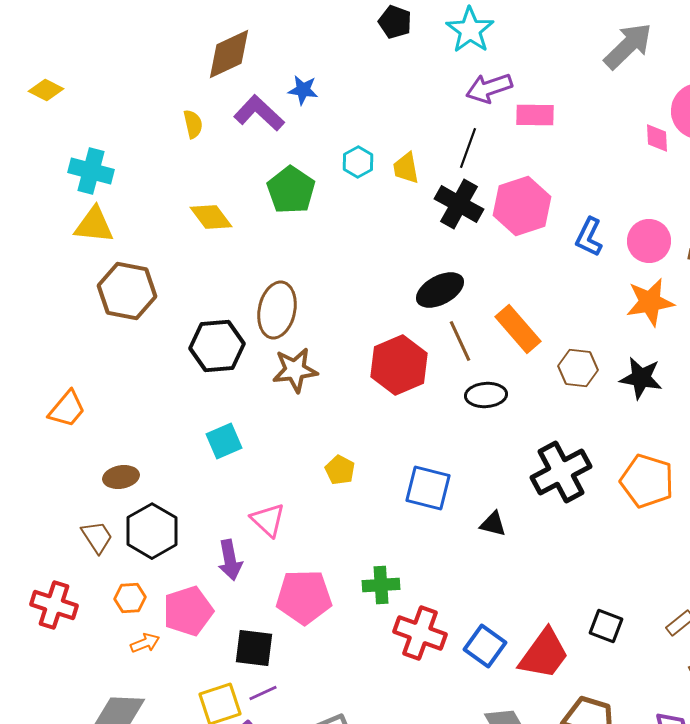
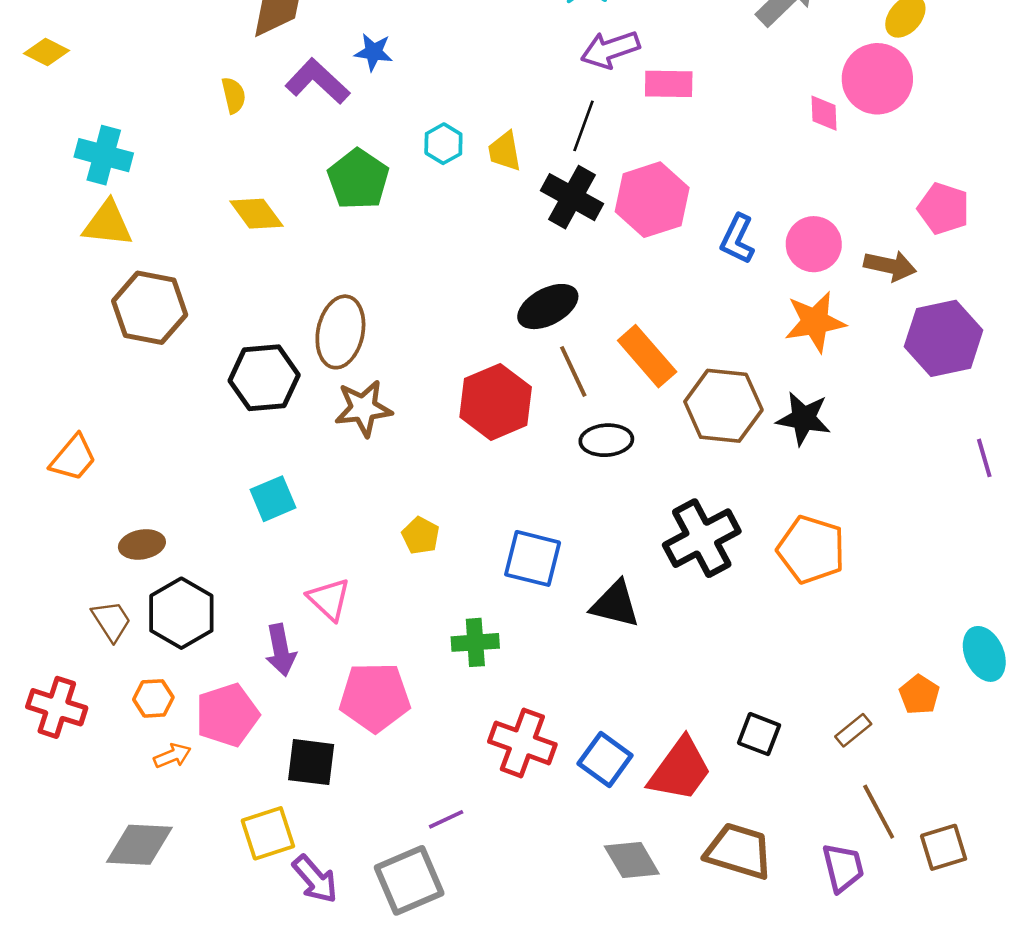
brown hexagon: (578, 368) -> (723, 406), size x1.5
black triangle: (493, 524) -> (615, 604), size x1.5
green cross: (381, 585) -> (475, 642), moved
purple line: (263, 693) -> (446, 819), moved

